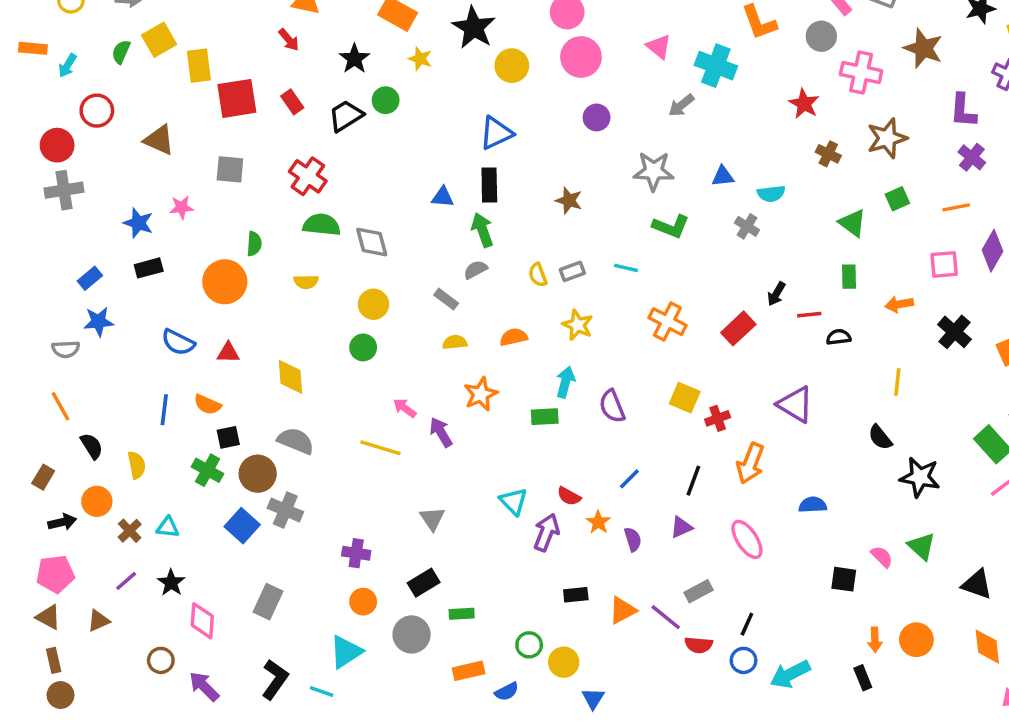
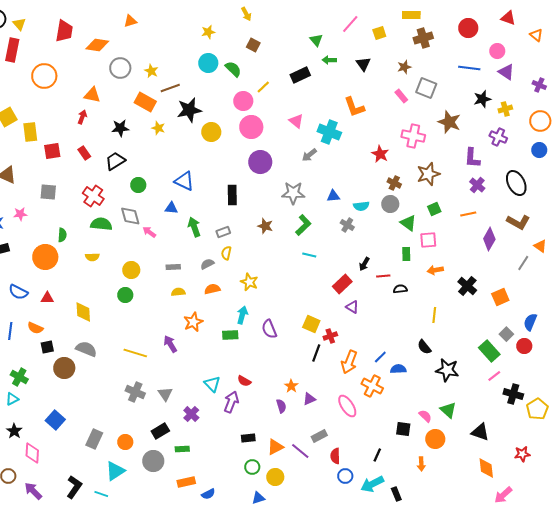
black star: (474, 28) -> (189, 110), turned 30
gray circle: (821, 36) -> (390, 204), moved
red arrow: (289, 40) -> (82, 117), turned -120
black star: (354, 59) -> (120, 128), turned 30
red square: (237, 98) -> (52, 151), size x0.7
green circle: (386, 100) -> (138, 185), moved
purple circle: (597, 117) -> (260, 162), size x1.5
blue triangle: (496, 133) -> (184, 181), moved, turned 50
black rectangle: (489, 185) -> (232, 195), moved
brown star: (569, 200) -> (265, 226), moved
green L-shape: (671, 226) -> (303, 225), turned -65
gray diamond: (372, 242) -> (130, 216), moved
pink square: (944, 264) -> (428, 240), moved
cyan line: (626, 268) -> (309, 255), moved
gray semicircle: (476, 270) -> (207, 264), moved
gray rectangle: (572, 271) -> (223, 232), moved
yellow semicircle: (538, 275) -> (226, 253), turned 32
gray rectangle: (446, 299) -> (173, 267), turned -40
orange cross: (667, 322) -> (372, 386), moved
purple triangle: (795, 405) -> (352, 307), moved, size x0.6
pink arrow: (405, 408) -> (149, 232), moved
green cross: (207, 470) -> (19, 377), moved
blue line: (629, 479) -> (380, 357), moved
black line: (693, 481) -> (316, 353), moved
blue semicircle: (813, 505) -> (398, 369), moved
gray cross: (285, 510) -> (135, 392), moved
orange star: (598, 522) -> (291, 386), moved
blue square: (242, 526) -> (55, 420), moved
cyan triangle: (168, 527) -> (12, 399), turned -32
purple cross: (356, 553) -> (191, 414), moved, turned 35
gray rectangle: (268, 602) -> (94, 439), moved
black line: (747, 624) -> (377, 455), moved
orange circle: (916, 640) -> (435, 439), moved
green circle: (529, 645) -> (252, 467), moved
red semicircle: (699, 645) -> (335, 456), moved, turned 84
yellow circle: (564, 662) -> (275, 477), moved
black rectangle: (863, 678) -> (396, 494), moved
blue triangle: (593, 698) -> (258, 498), turned 40

